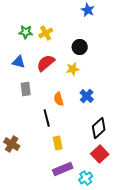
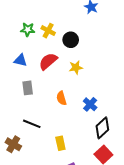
yellow cross: (46, 33) -> (48, 31), turned -32
black circle: (80, 47) -> (71, 40), moved
blue cross: (87, 96) -> (90, 104), moved
black line: (47, 118) -> (32, 124), moved, turned -54

